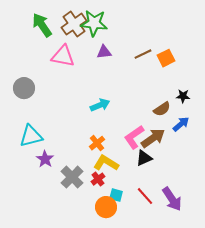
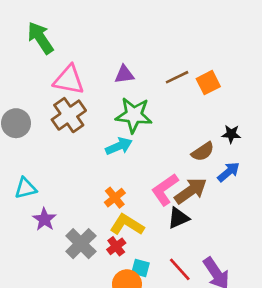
green star: (94, 23) -> (134, 115), moved
brown cross: (74, 24) -> (69, 115), moved
cyan triangle: (31, 136) -> (25, 188), size x0.7

